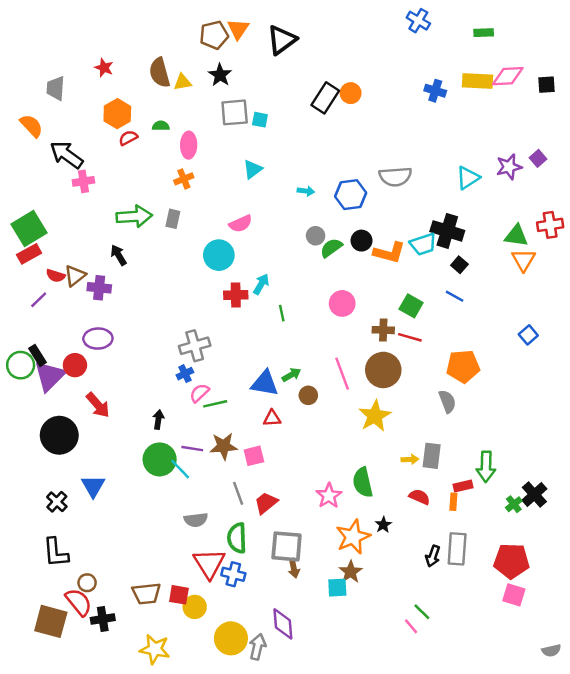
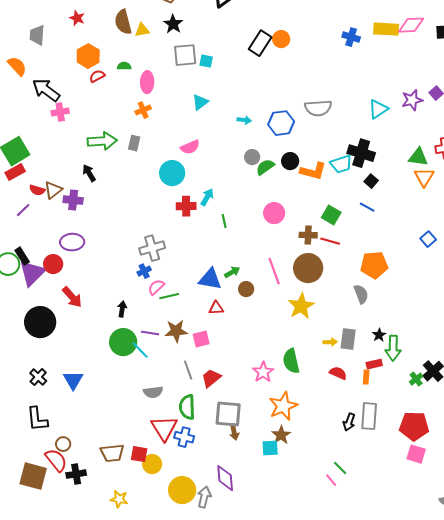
blue triangle: (93, 486) -> (73, 380), moved
black star: (383, 525) -> (379, 335), moved
yellow star: (155, 649) -> (119, 499), size x0.7

